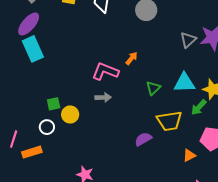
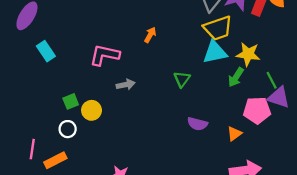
cyan rectangle: (33, 49) -> (46, 51), moved, size x0.7
pink L-shape: (105, 71) -> (105, 55), moved
green triangle: (153, 88) -> (182, 79), moved
yellow trapezoid: (169, 121) -> (218, 28), moved
purple semicircle: (143, 139) -> (197, 124), moved, turned -126

